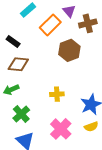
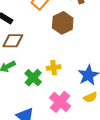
green cross: (21, 114) -> (33, 78), moved

